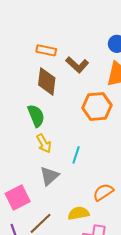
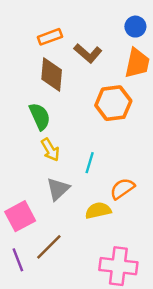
orange rectangle: (46, 50) -> (50, 37), turned -30
orange semicircle: (103, 192) -> (122, 189), moved
yellow semicircle: (79, 213) -> (98, 210), moved

